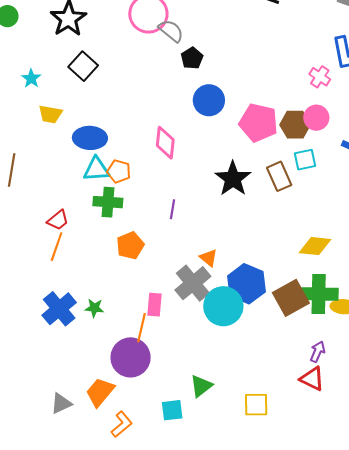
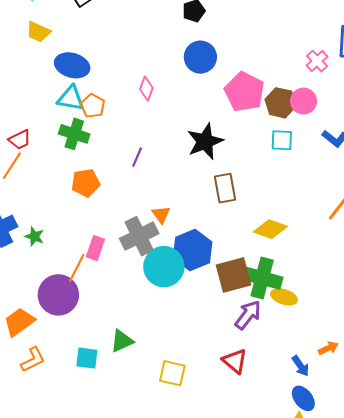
pink diamond: (165, 143) -> (146, 89), size x0.7
brown rectangle: (279, 176) -> (225, 188), moved
purple arrow: (318, 352) -> (248, 315), moved, size x1.4

